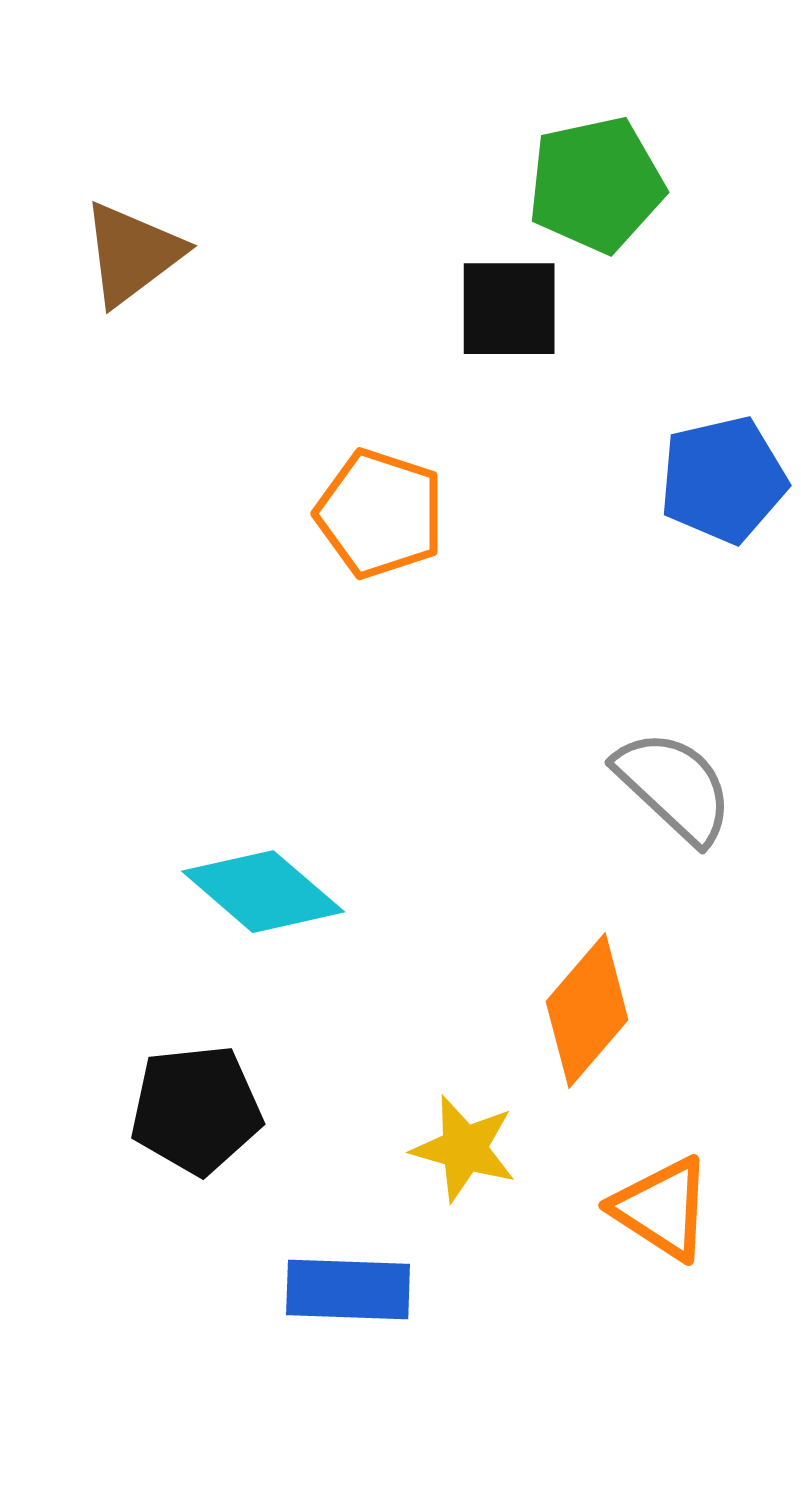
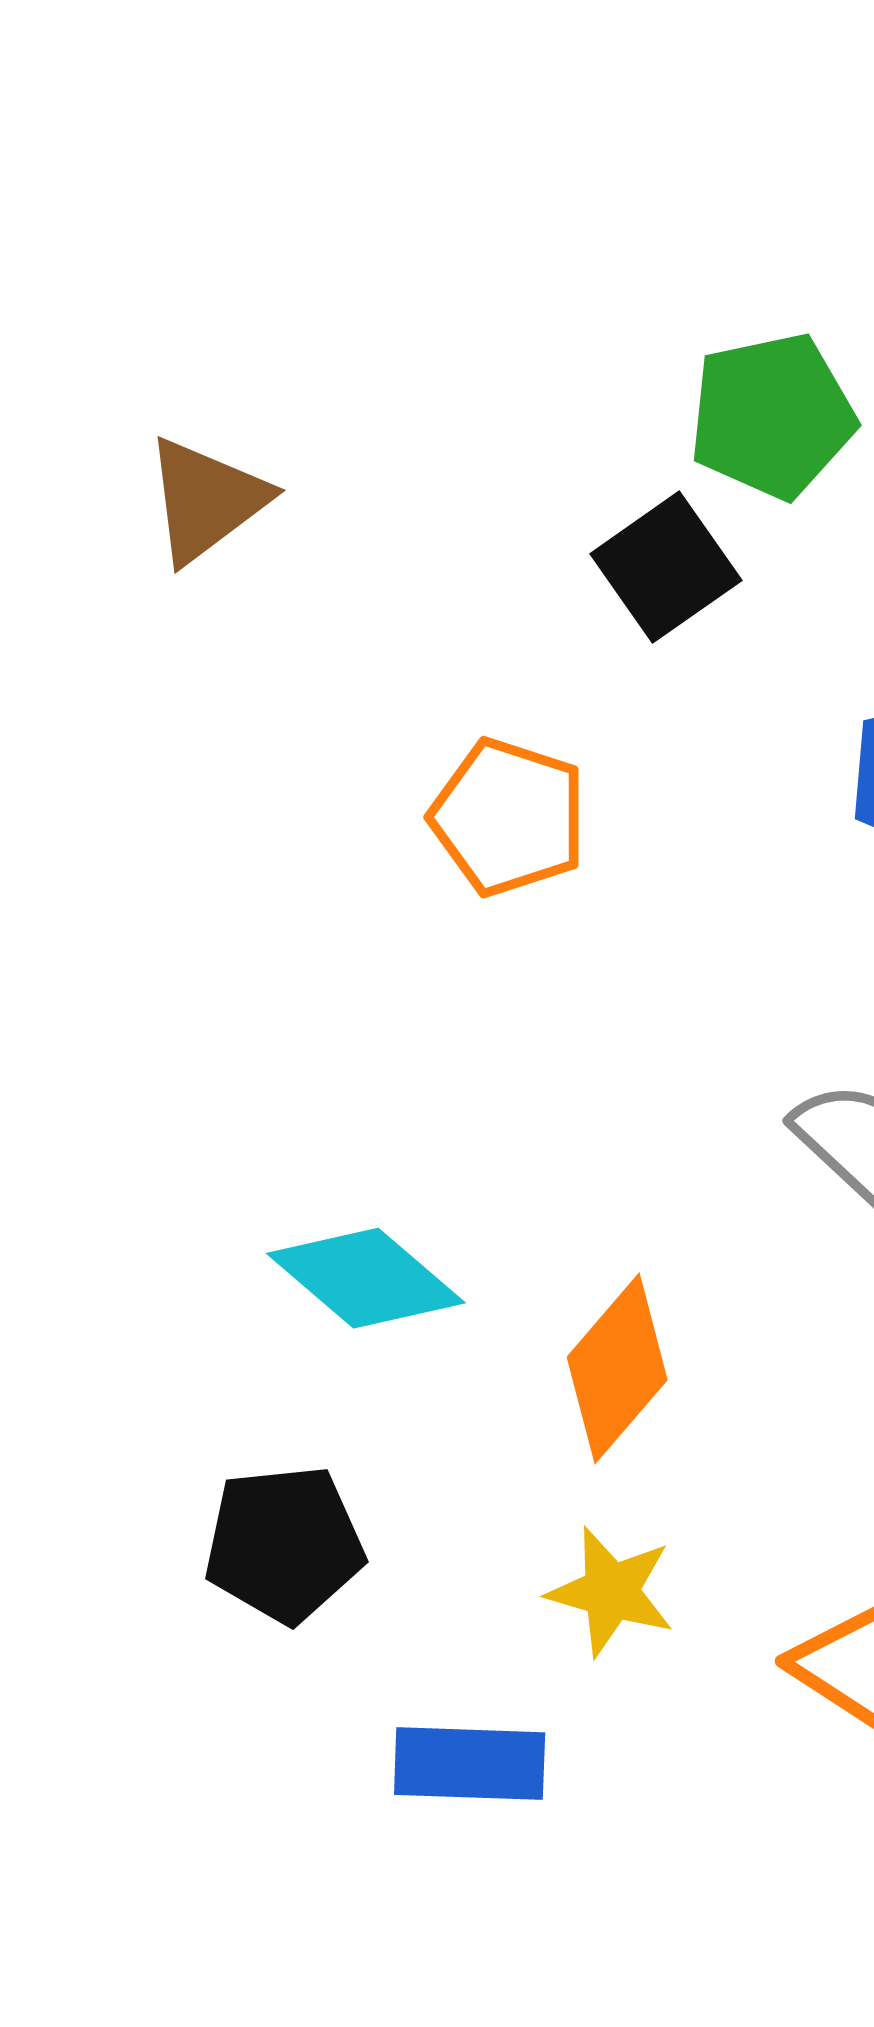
black square: (509, 309) -> (666, 567), turned -35
orange diamond: (587, 1011) -> (617, 1368), moved

